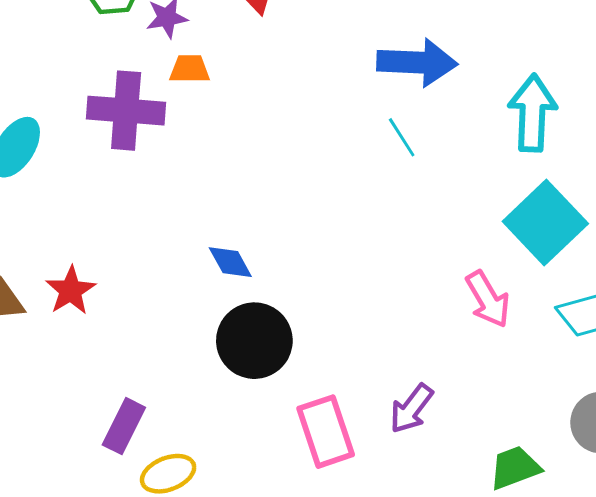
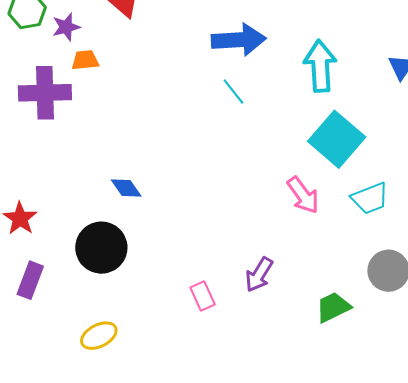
black circle: (254, 341) -> (101, 248), moved
purple rectangle: (124, 426) -> (30, 280), moved
pink rectangle: (326, 432) -> (203, 296), size x0.6

